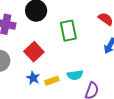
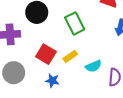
yellow rectangle: (52, 81) -> (70, 56), moved

